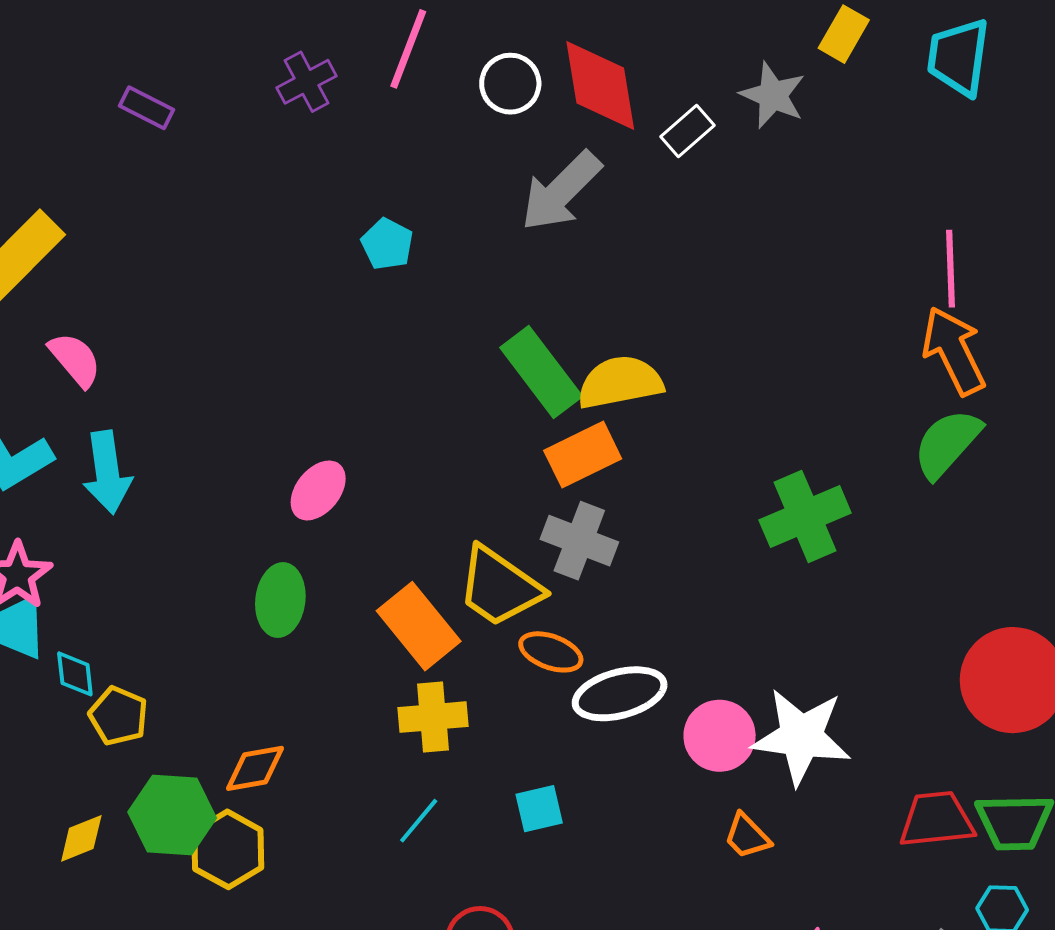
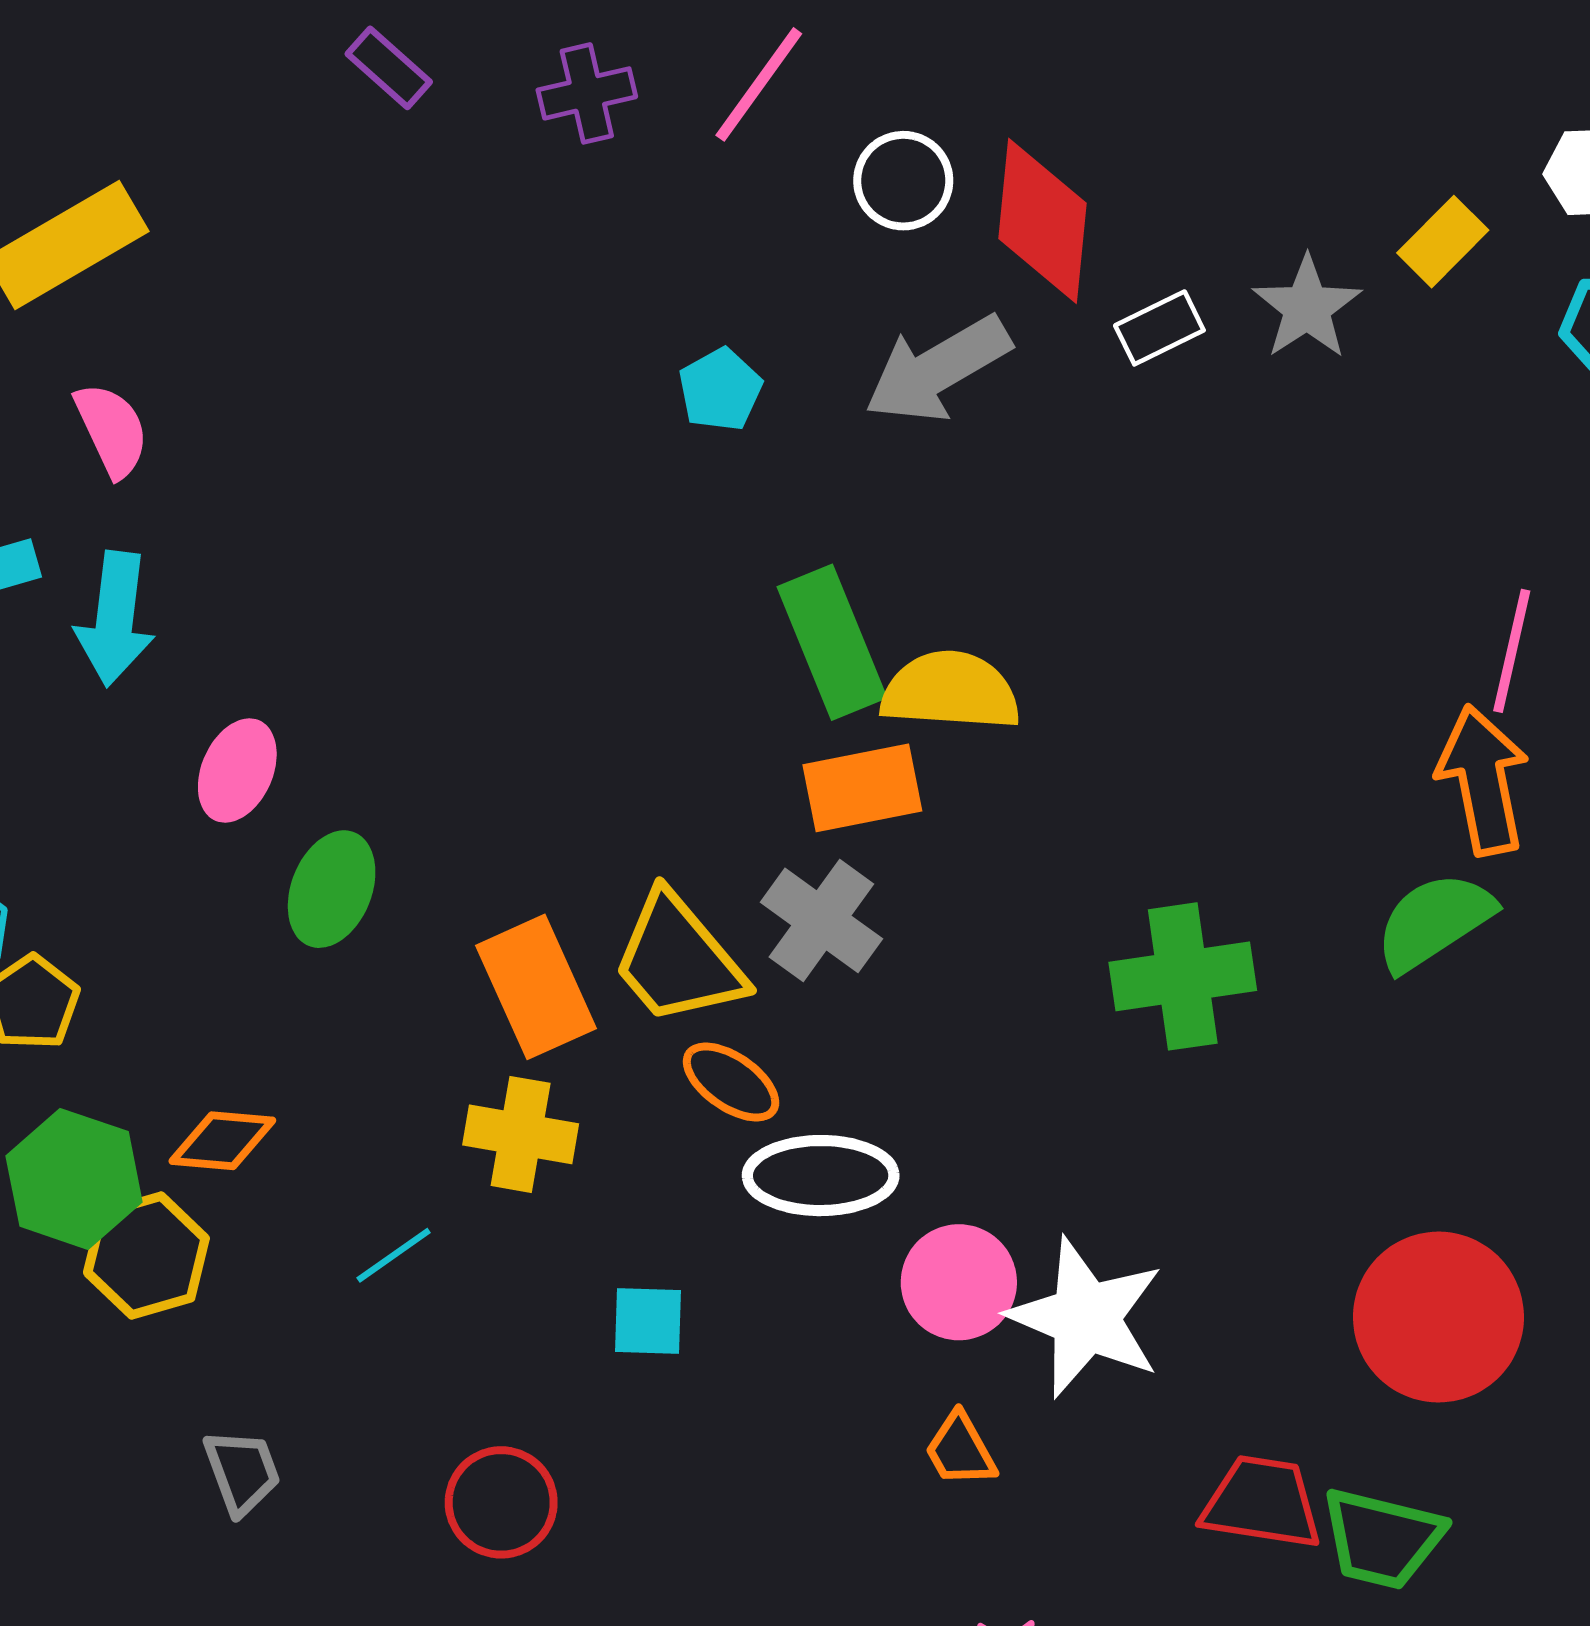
purple rectangle: (146, 108) -> (389, 68), moved
cyan pentagon: (387, 244) -> (720, 390), moved
pink ellipse: (318, 490) -> (237, 771), moved, turned -30
cyan line: (419, 821) -> (394, 1255), moved

